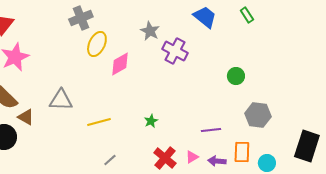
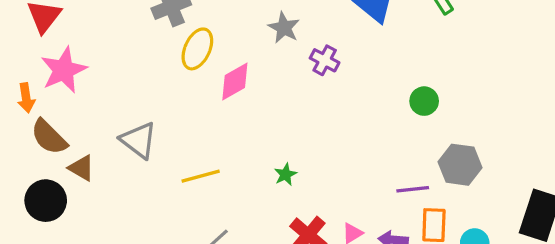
purple cross: (175, 51) -> (325, 60), size x0.7
gray triangle: (61, 100) -> (139, 140), turned 35
purple line: (211, 130) -> (413, 189), moved

